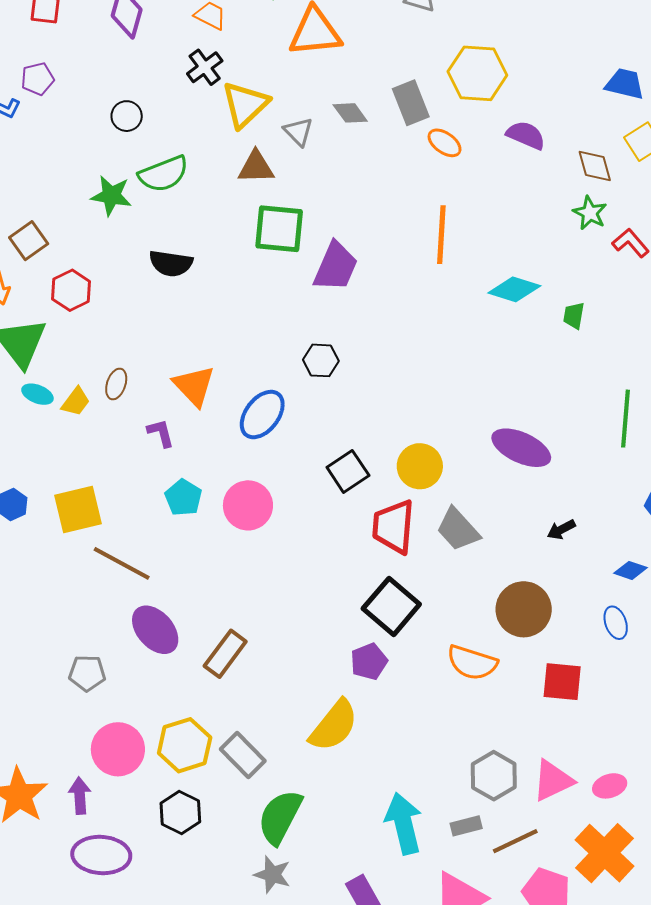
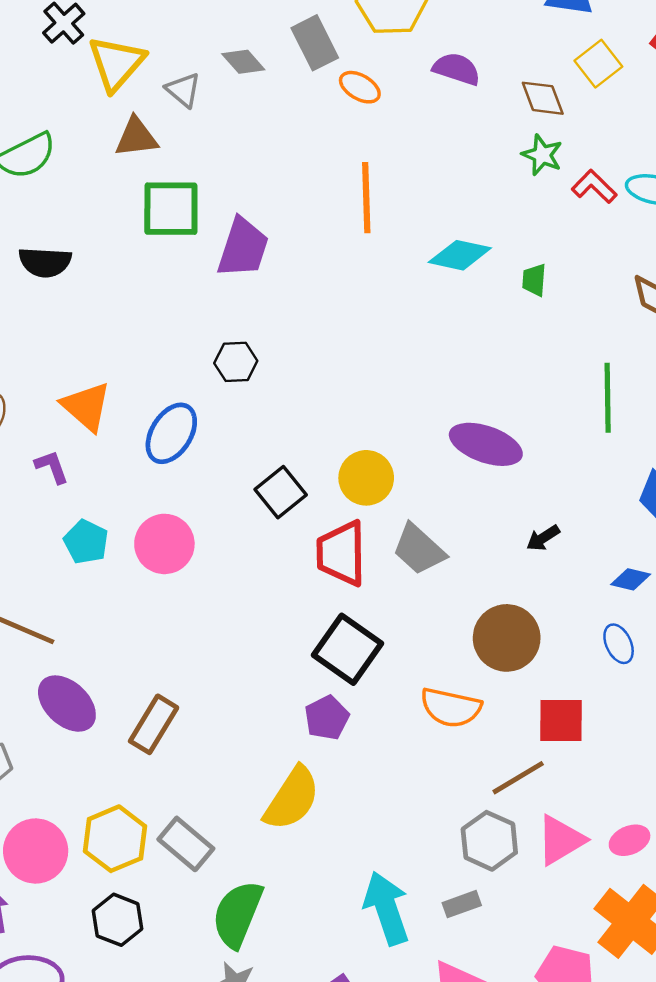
brown line: (515, 841) -> (518, 778), moved

